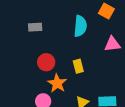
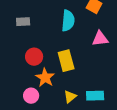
yellow rectangle: (78, 66) -> (66, 61), size x1.5

